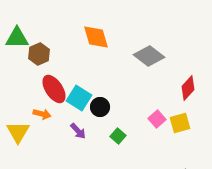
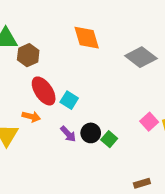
cyan square: (79, 98) -> (69, 100), size x0.7
black circle: (100, 107) -> (91, 133), moved

